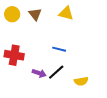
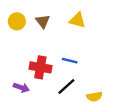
red cross: (14, 55) -> (40, 67), moved
purple arrow: (39, 73) -> (21, 88), moved

